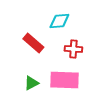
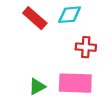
red rectangle: (33, 43) -> (35, 18), moved

